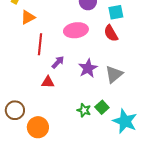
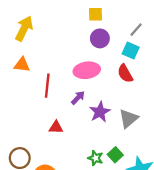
cyan square: (116, 12) -> (131, 50), turned 35
orange triangle: (28, 17) -> (22, 65), moved, turned 35
purple arrow: (58, 62) -> (78, 98), moved

